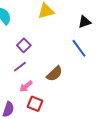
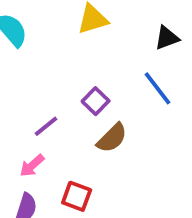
purple square: (24, 45) -> (96, 101), moved
pink arrow: (26, 86) -> (32, 166), moved

